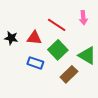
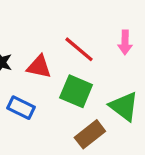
green square: (58, 50) -> (76, 91), turned -30
blue rectangle: (35, 63) -> (21, 108), moved

